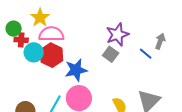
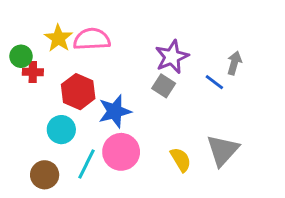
pink semicircle: (51, 34) -> (92, 39), moved
cyan circle: (34, 52) -> (61, 130), moved

